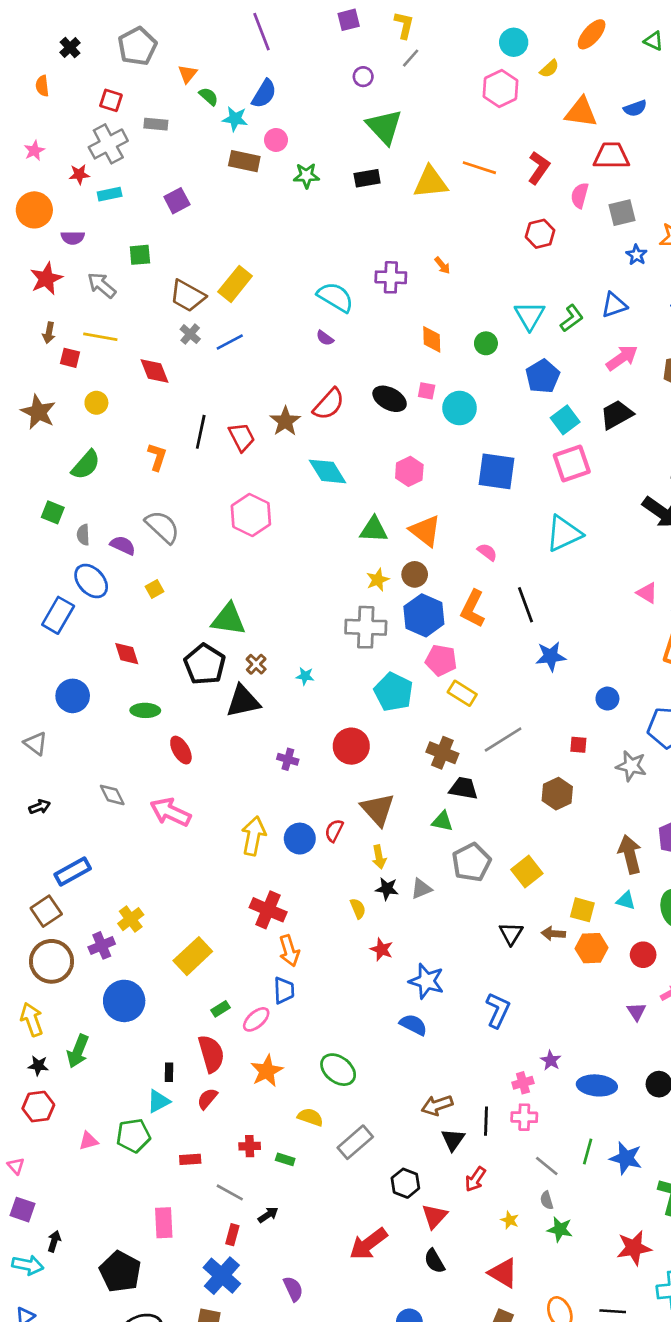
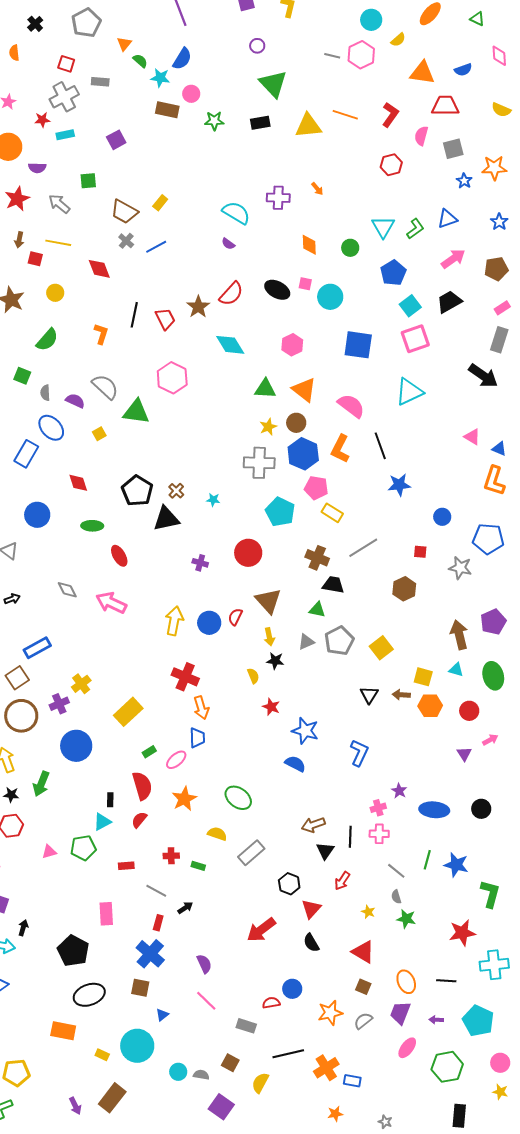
gray line: (411, 58) -> (332, 56), moved, turned 63
yellow rectangle: (235, 284) -> (160, 203), size x0.6
pink semicircle: (487, 552) -> (351, 406), size x1.8
green triangle: (228, 619) -> (136, 412), moved
gray triangle: (421, 889) -> (306, 642), moved

